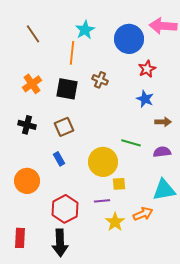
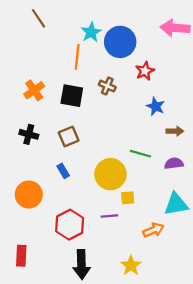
brown line: (33, 34) -> (38, 18), moved
blue circle: (129, 39) -> (120, 42), moved
red star: (147, 69) -> (145, 71), moved
yellow star: (115, 222) -> (131, 265), moved
black arrow: (60, 243) -> (81, 264), moved

